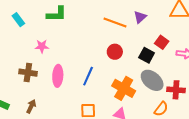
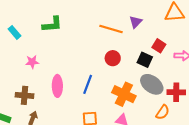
pink star: (42, 46) -> (32, 62), moved
brown cross: (28, 73) -> (25, 95), moved

